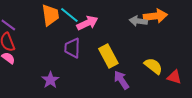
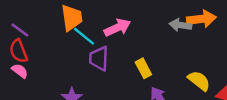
cyan line: (69, 15) -> (84, 36), moved
yellow rectangle: (108, 56) -> (143, 68), size x0.7

